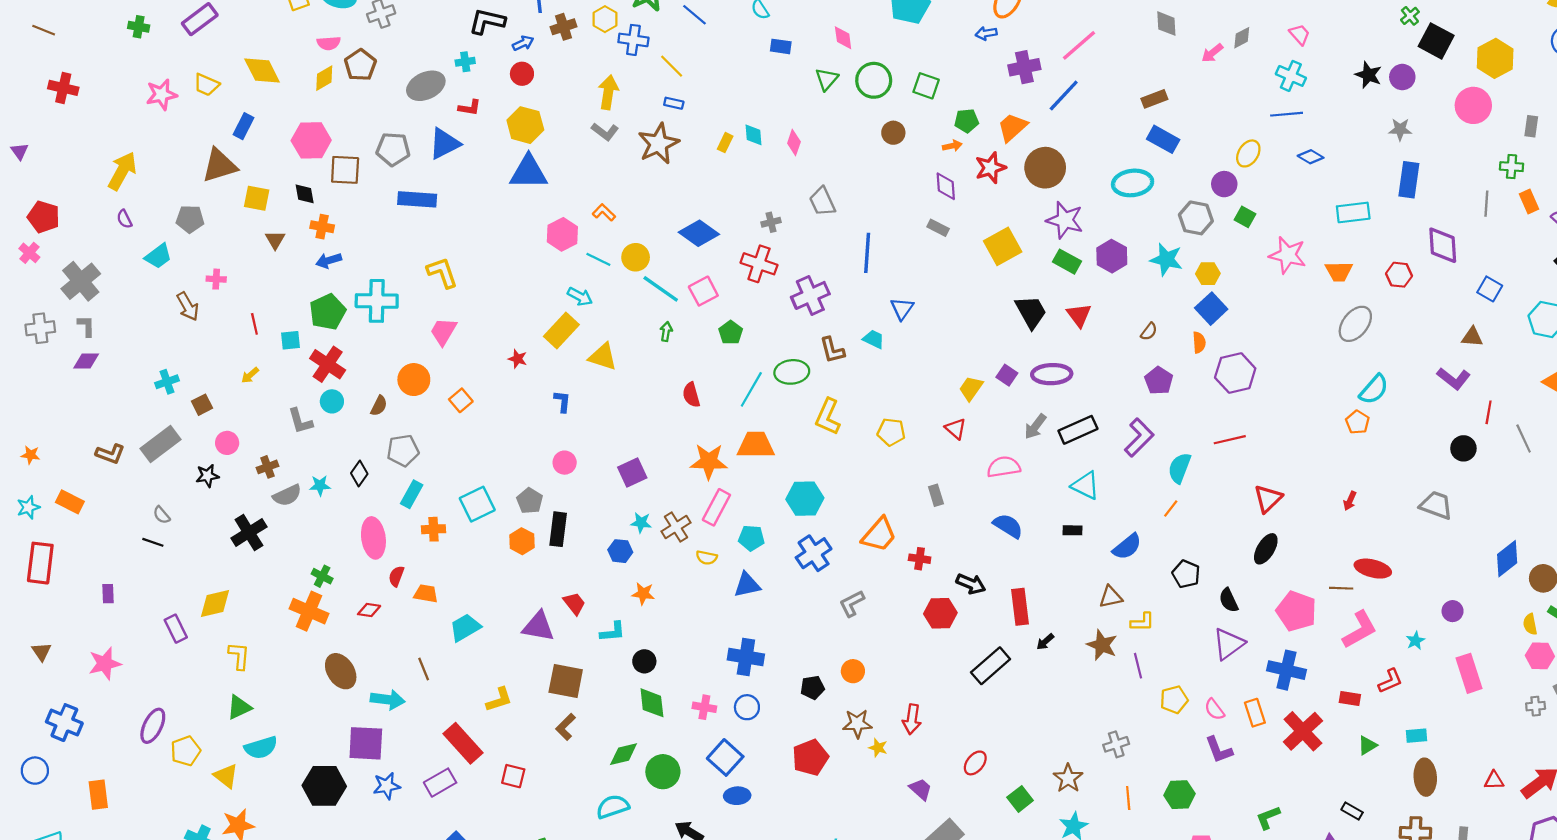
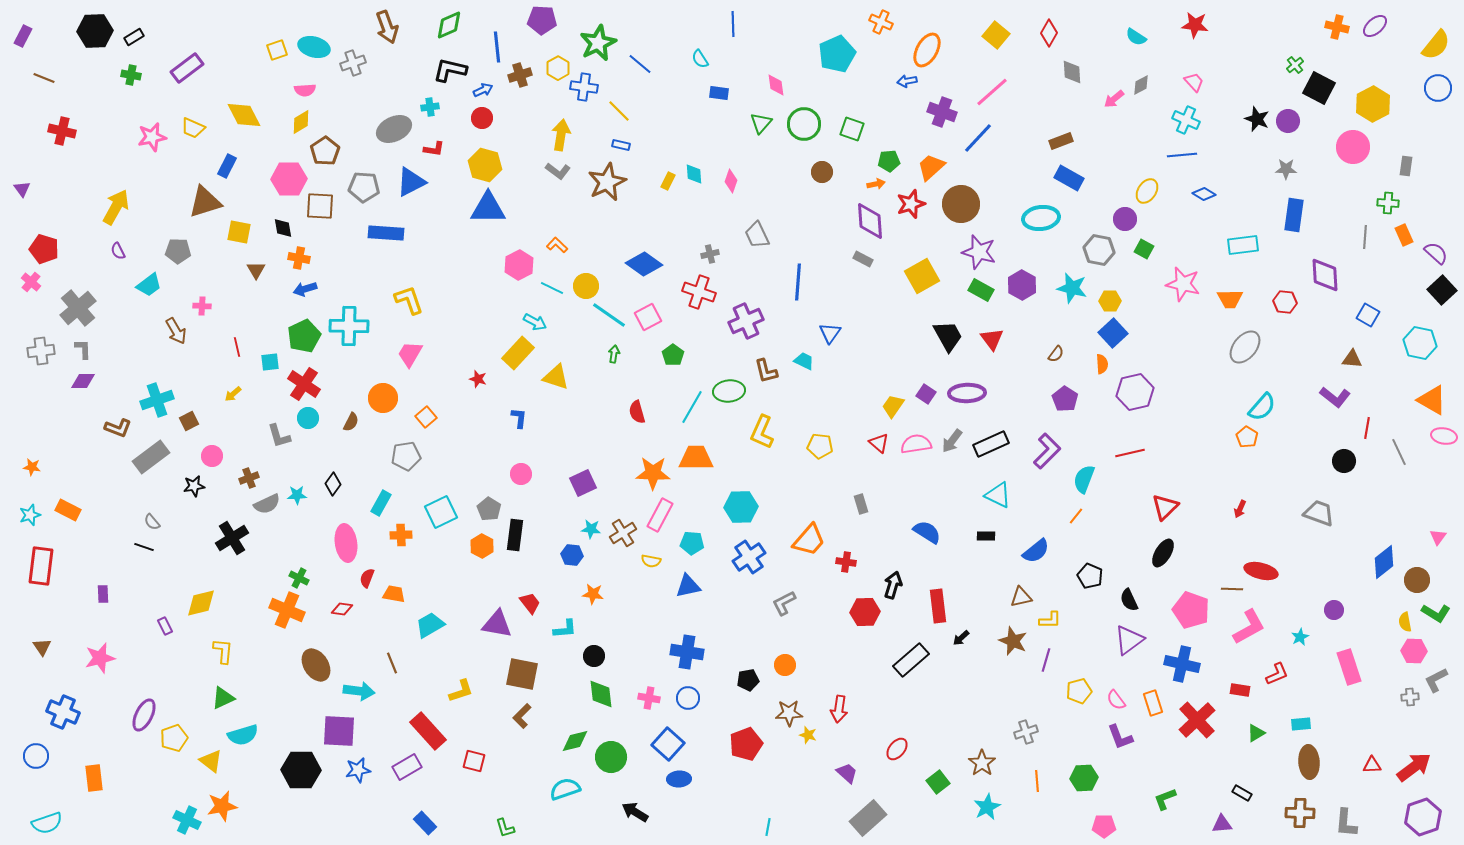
brown pentagon: (360, 65) -> (325, 151), moved
purple cross: (1024, 67) -> (942, 112), turned 32
purple diamond: (946, 186) -> (870, 221), size x1.4
cyan cross: (167, 382) -> (157, 400), size x1.5
gray pentagon: (403, 451) -> (406, 456), moved
brown L-shape: (110, 454) -> (118, 428), moved
pink semicircle: (1004, 467) -> (916, 444), moved
black arrow: (971, 584) -> (893, 585), turned -96
purple rectangle: (176, 629) -> (165, 626), size x0.7
purple line: (1138, 666) -> (1046, 660), turned 30

